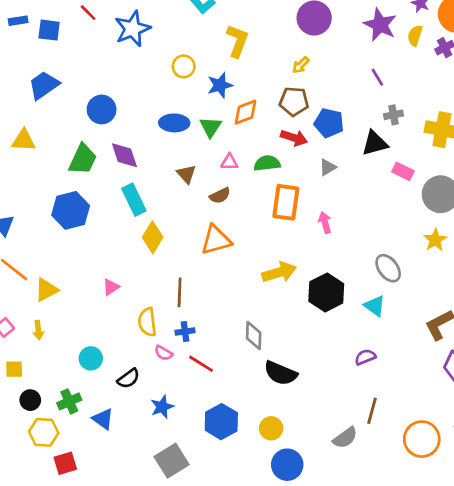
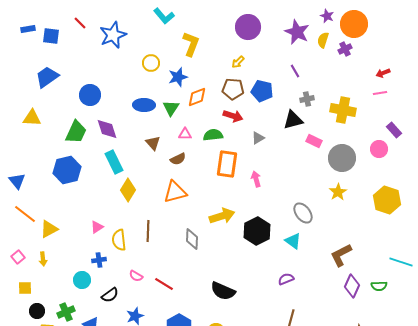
blue pentagon: (329, 123) -> (262, 91), moved
yellow semicircle: (147, 322) -> (119, 240), moved
blue cross: (185, 331) -> (99, 260), moved
gray diamond: (254, 335) -> (192, 239), moved

